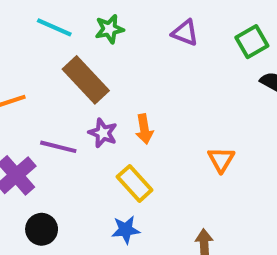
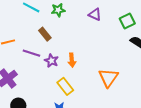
brown rectangle: (86, 80) -> (45, 34), size x0.6
purple line: (58, 147) -> (31, 53), moved
orange triangle: (221, 160) -> (108, 78), size x1.5

